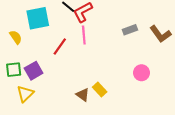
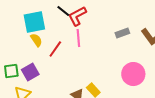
yellow semicircle: (16, 37) -> (36, 40), moved
pink circle: (142, 73) -> (133, 74), size x1.5

